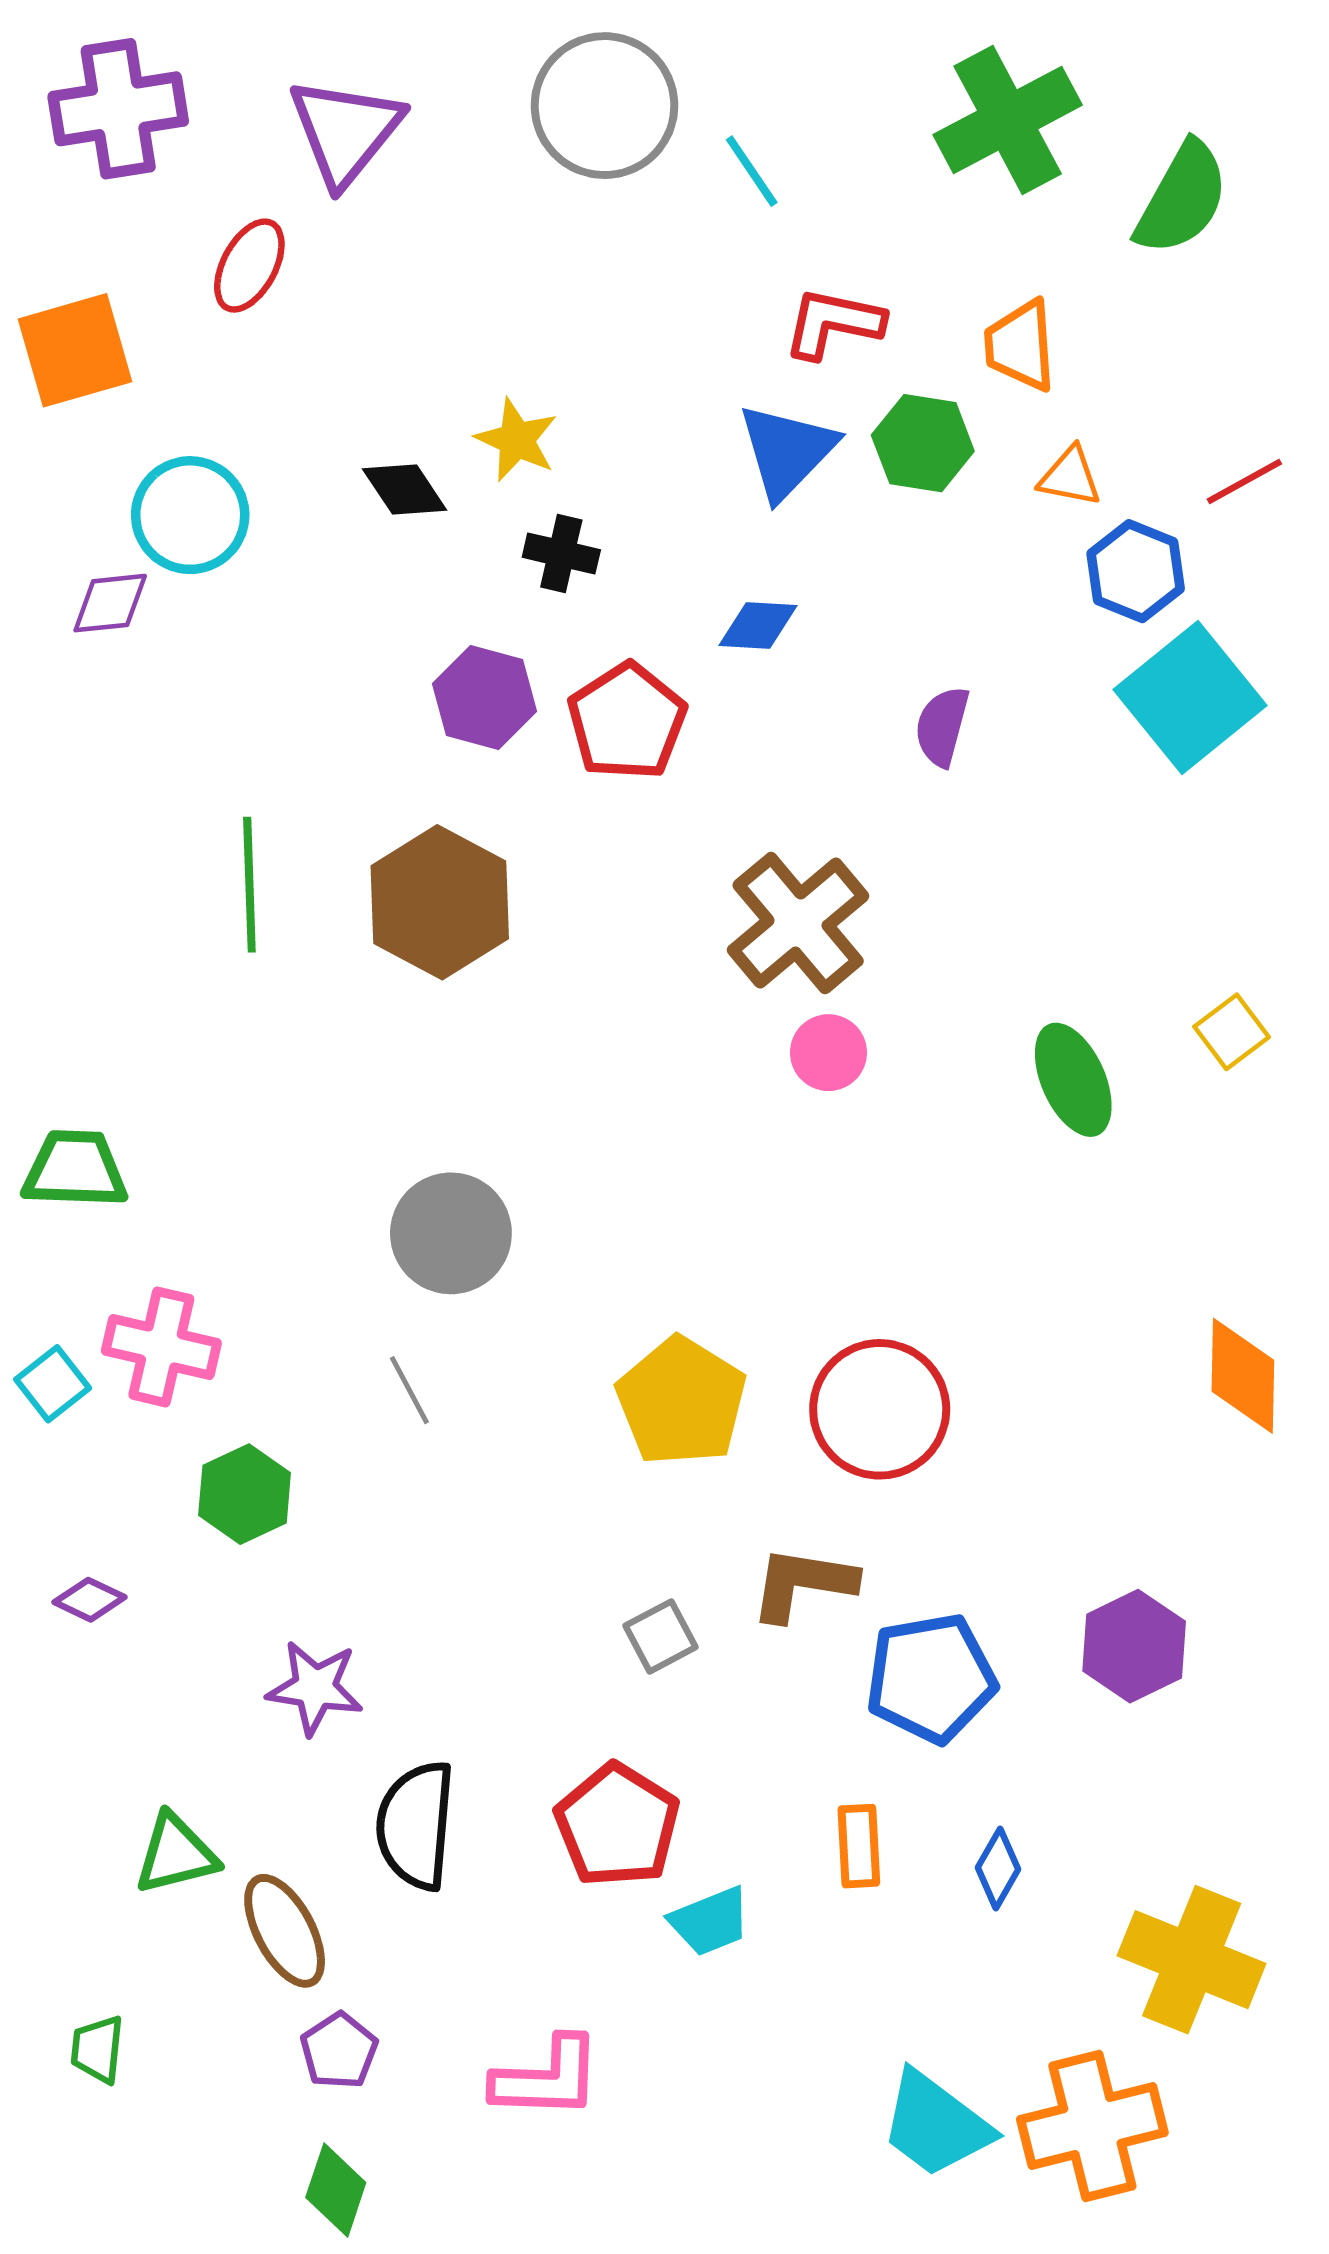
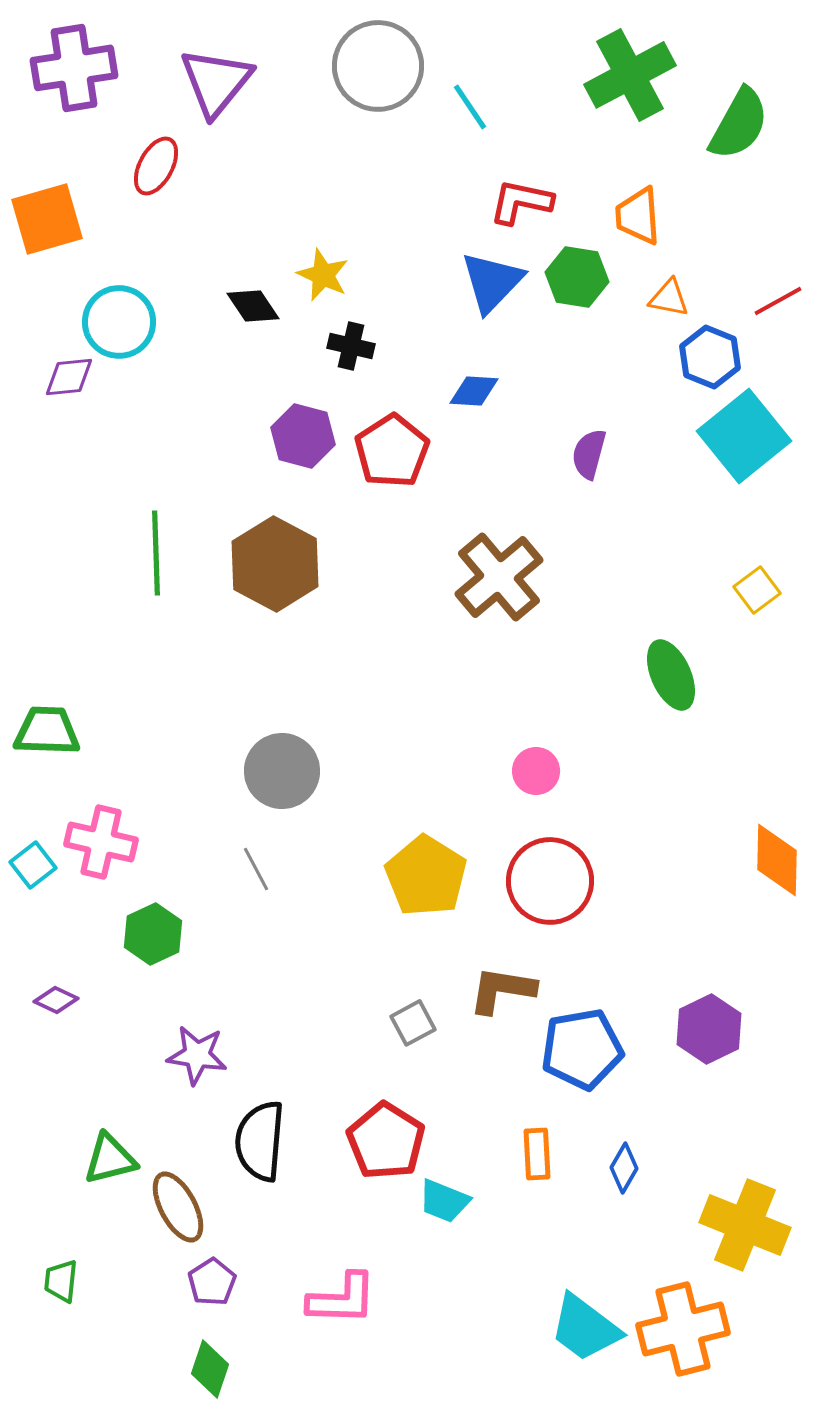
yellow square: (1232, 1032) -> (757, 590), moved
pink circle: (828, 1053) -> (536, 771), moved
cyan trapezoid: (710, 1921) -> (444, 1201), turned 44

